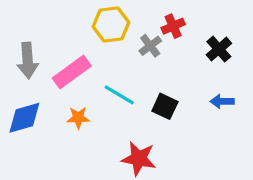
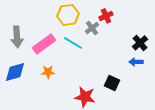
black cross: (219, 49) -> (140, 43), moved
cyan line: (119, 95) -> (73, 43), moved
black square: (165, 106) -> (112, 83), moved

